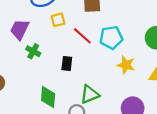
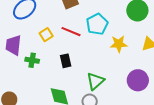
yellow square: (58, 20) -> (46, 35), moved

